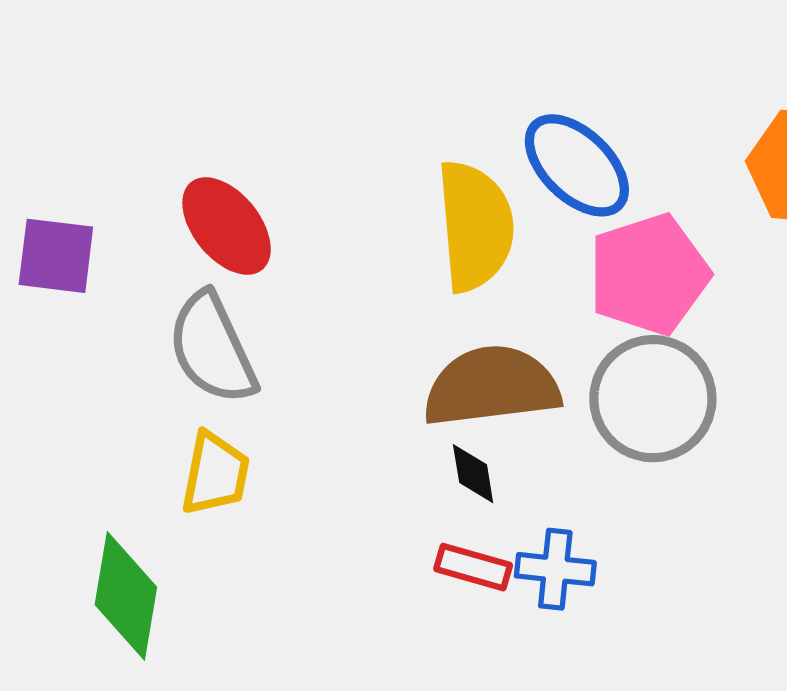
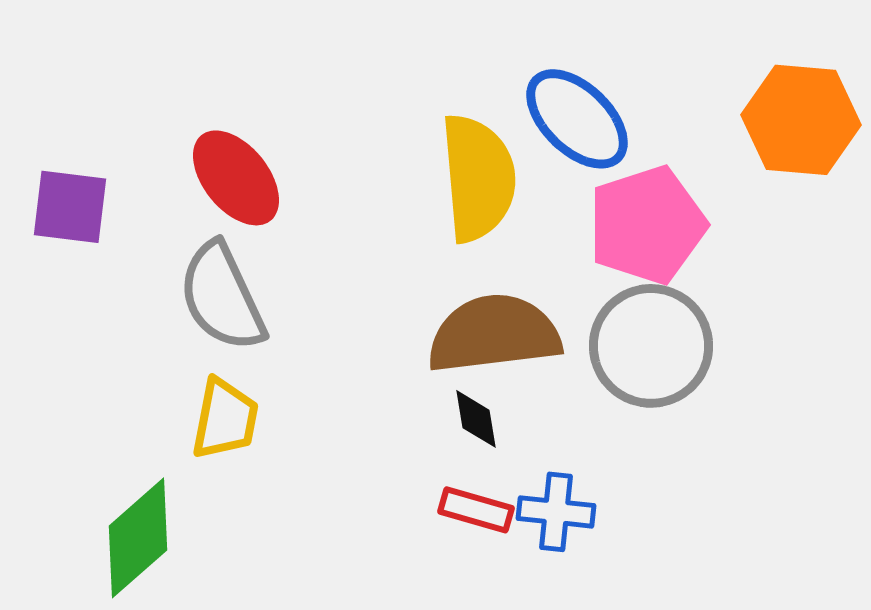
green diamond: (126, 596) -> (138, 538), turned 39

